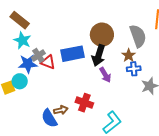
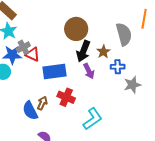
brown circle: (102, 35) -> (76, 29), moved
blue rectangle: (73, 54) -> (54, 71), moved
brown star: (129, 55) -> (103, 52), moved
brown arrow: (61, 110) -> (42, 103), turned -56

